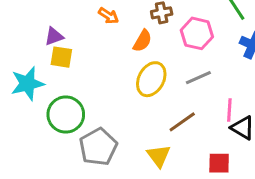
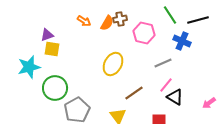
orange semicircle: (142, 41) -> (107, 23), moved
gray line: (198, 78) -> (163, 63), moved
pink line: (229, 110) -> (166, 85), turned 35

